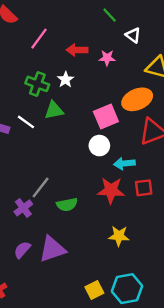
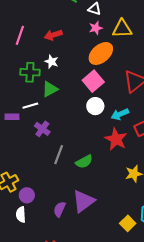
pink star: (107, 58) -> (96, 28), moved
orange ellipse: (137, 99) -> (101, 53), moved
white line: (26, 122) -> (30, 106), turned -35
red star: (111, 190) -> (116, 139), turned -30
purple cross: (23, 208) -> (42, 129), moved

